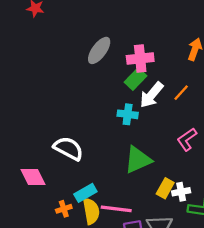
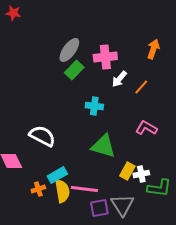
green rectangle: (136, 79) -> (74, 70), moved
white arrow: (152, 95) -> (119, 79), moved, size x0.7
pink L-shape: (187, 139) -> (146, 128), turned 65
green triangle: (138, 160) -> (103, 146), turned 40

